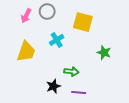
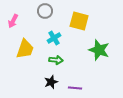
pink arrow: (26, 16) -> (13, 21), moved
green star: (104, 53) -> (99, 50), size x1.5
green arrow: (71, 71) -> (56, 60), moved

